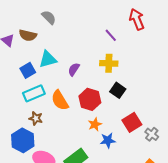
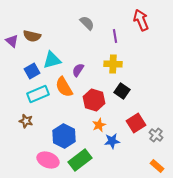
gray semicircle: (49, 17) -> (87, 23), moved
purple line: (111, 35) -> (115, 36), turned 32
orange semicircle: (60, 100) -> (64, 87), moved
brown star: (36, 118) -> (26, 121), moved
blue hexagon: (23, 140) -> (64, 136), moved

